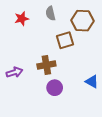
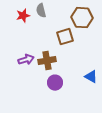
gray semicircle: (51, 13) -> (41, 11), moved
purple arrow: (14, 72) -> (26, 60), moved

